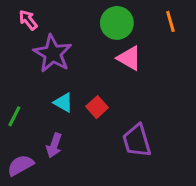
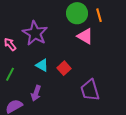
pink arrow: (28, 20) -> (10, 44), moved
orange line: (170, 21) -> (99, 15), moved

